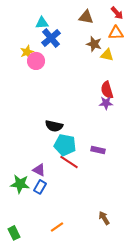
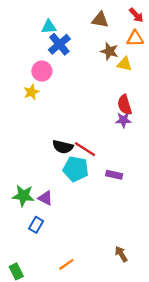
yellow star: (27, 52) -> (31, 92), moved
red line: (69, 162) -> (85, 149), moved
green star: (20, 184) -> (23, 196), moved
blue rectangle: (40, 187) -> (36, 225), moved

